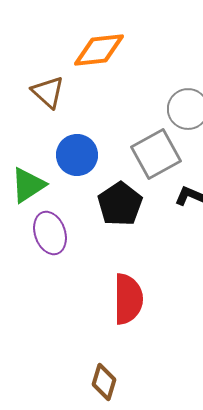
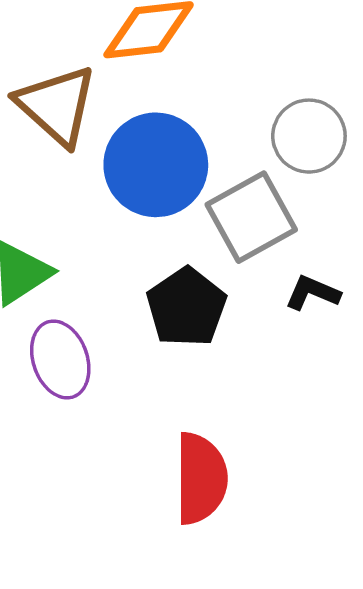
brown triangle: (48, 92) -> (57, 105), size x1.4
blue circle: (77, 155) -> (156, 165), moved, size x1.4

